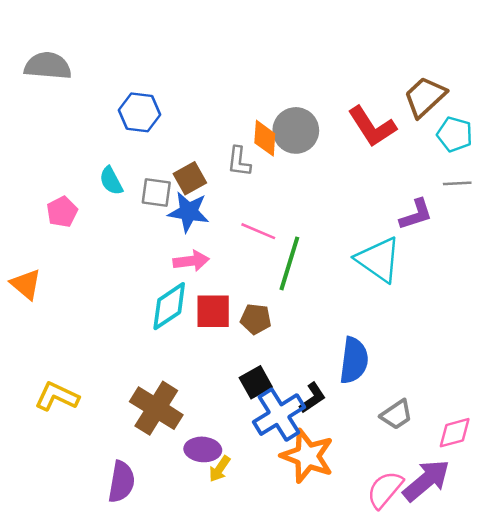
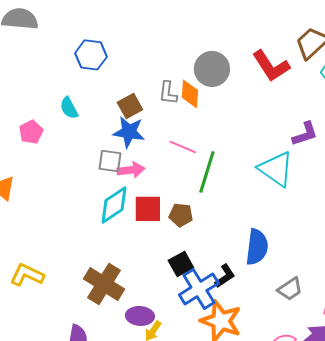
orange diamond: (265, 138) -> (190, 94), moved
gray square: (156, 192) -> (110, 161), moved

